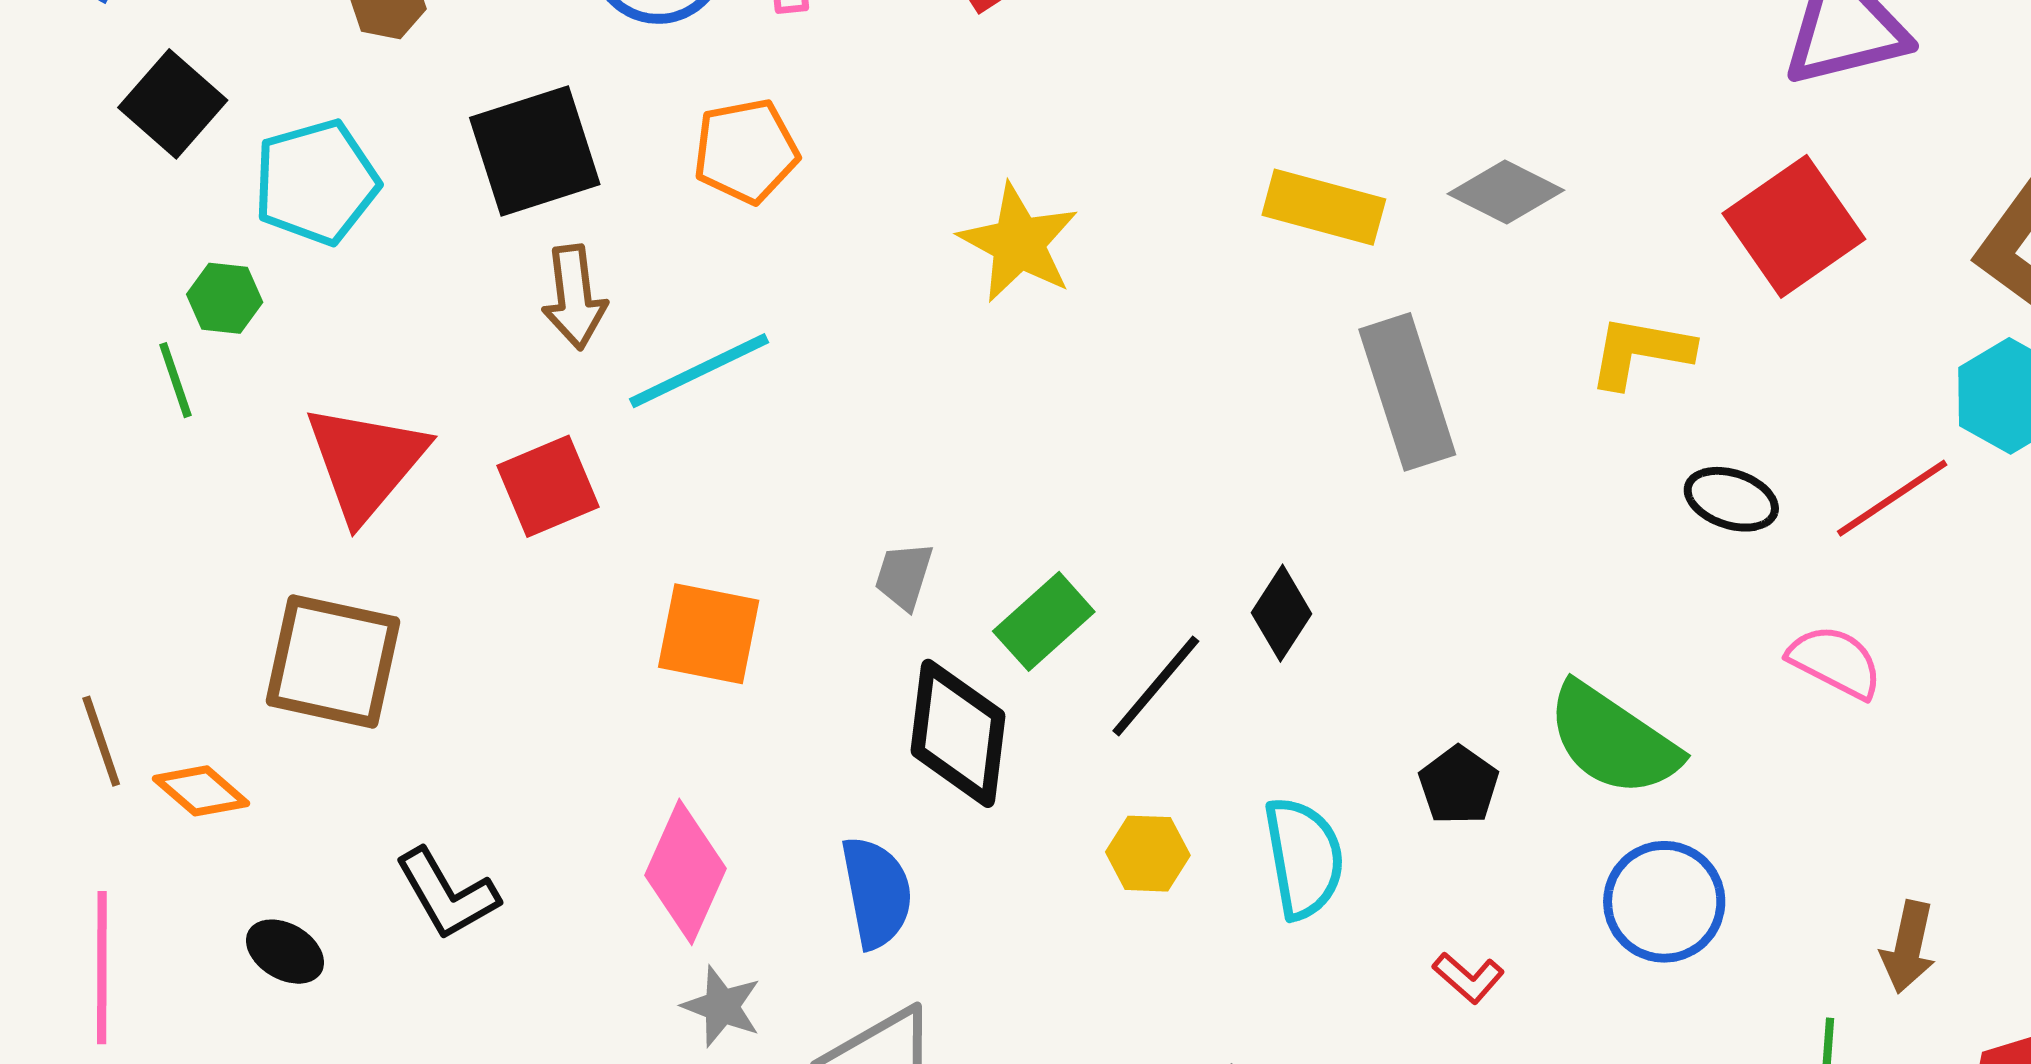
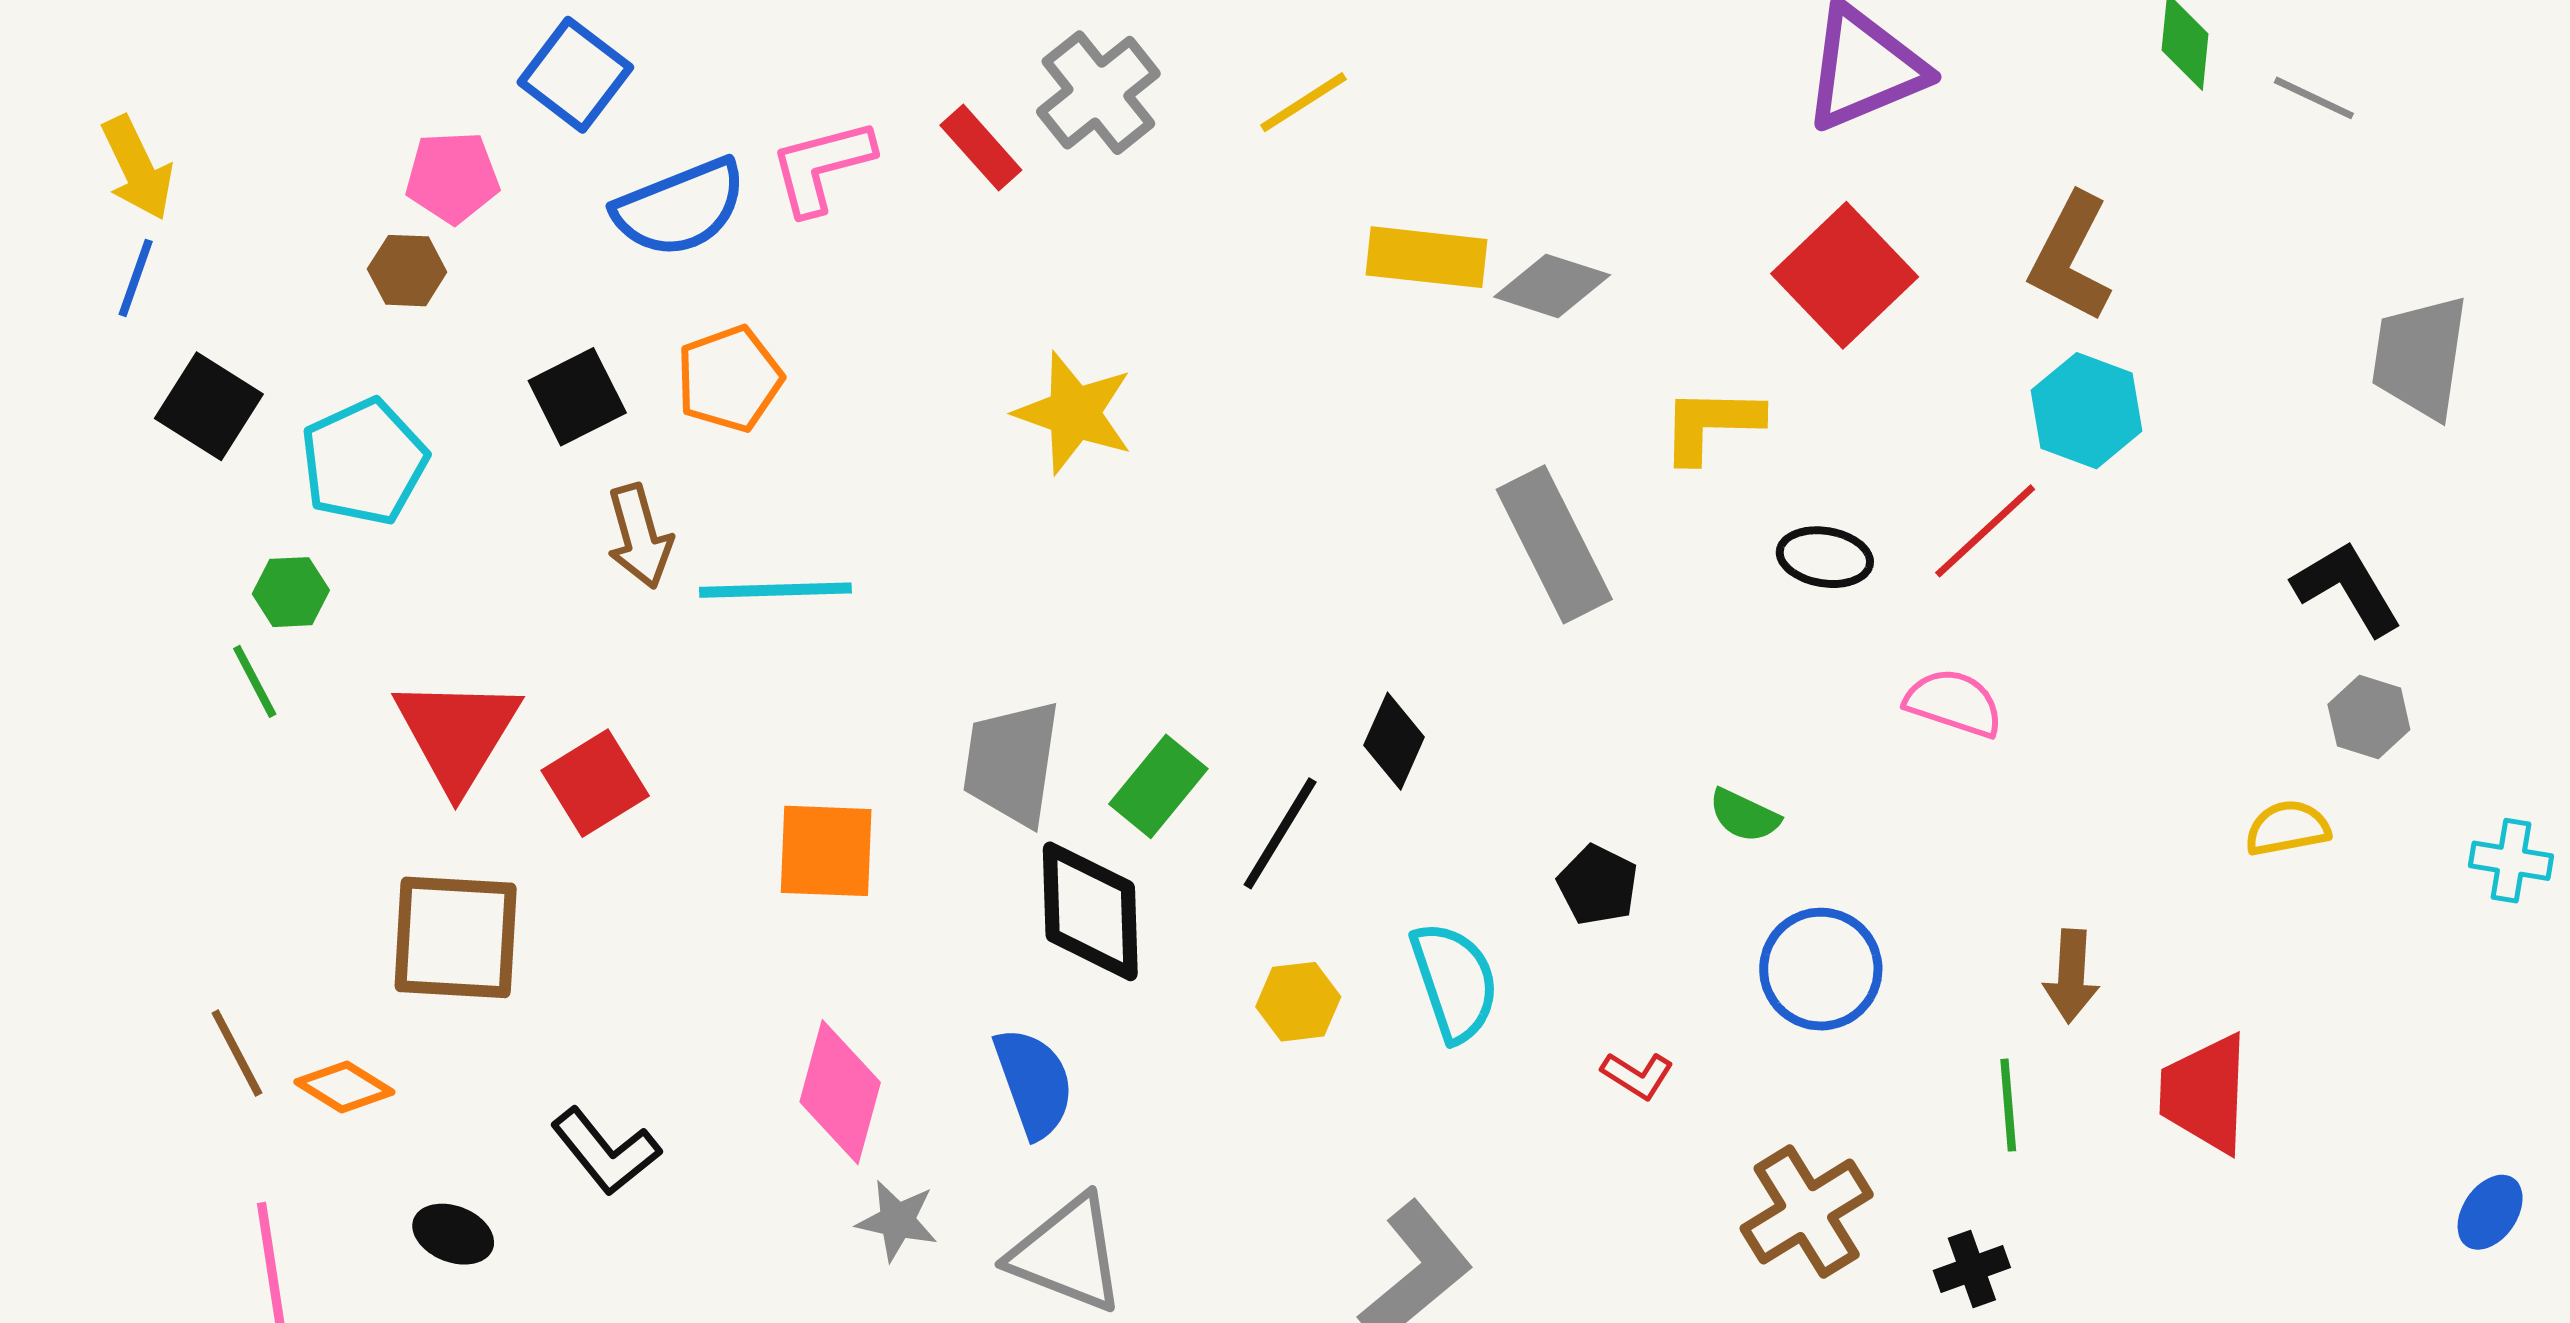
black square: (535, 151) -> (577, 397), size x0.7
orange pentagon: (746, 151) -> (729, 379), moved
yellow rectangle: (1324, 207) -> (1426, 257), moved
cyan line: (699, 371) -> (775, 590), turned 33
gray rectangle: (1407, 392) -> (1554, 544), moved
red square: (548, 486) -> (595, 783), moved
gray trapezoid: (904, 576) -> (1012, 763), size x1.8
green semicircle: (1613, 740) -> (1744, 816), size x0.5

